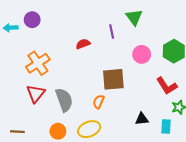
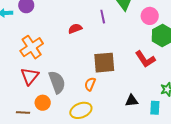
pink circle: (142, 54) -> (150, 16), moved
red L-shape: (167, 86) -> (145, 59), moved
orange circle: (58, 131) -> (43, 103), moved
brown line: (17, 132) -> (23, 112), moved

